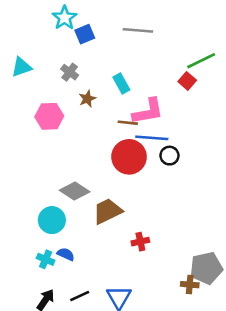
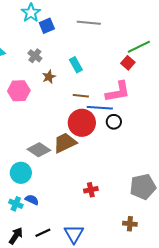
pink L-shape: (148, 111) -> (118, 92), moved
brown trapezoid: (108, 211) -> (65, 143), moved
gray pentagon: (206, 268) -> (143, 187), moved

